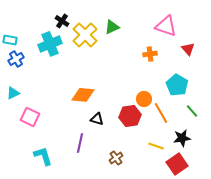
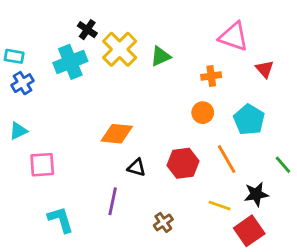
green triangle: (112, 27) -> (160, 56), moved
orange circle: (144, 99) -> (203, 113), moved
green line: (192, 111) -> (283, 165), moved
pink square: (30, 117) -> (42, 165), turned -30

